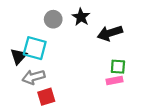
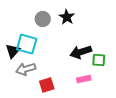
black arrow: (110, 33) -> (81, 52), moved
pink rectangle: (114, 80) -> (84, 79), moved
red square: (46, 97) -> (47, 85), moved

